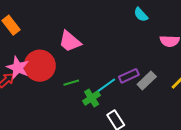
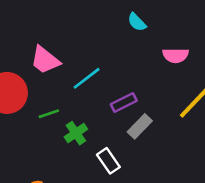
gray rectangle: (147, 80) -> (140, 126), moved
cyan line: (105, 86) -> (87, 78), moved

